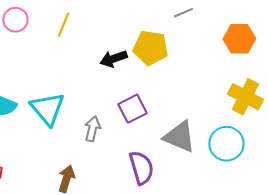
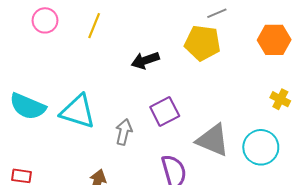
yellow pentagon: (150, 48) -> (203, 43), moved
yellow cross: (245, 97) -> (280, 99), size x0.6
cyan triangle: (47, 109) -> (78, 111), turned -33

